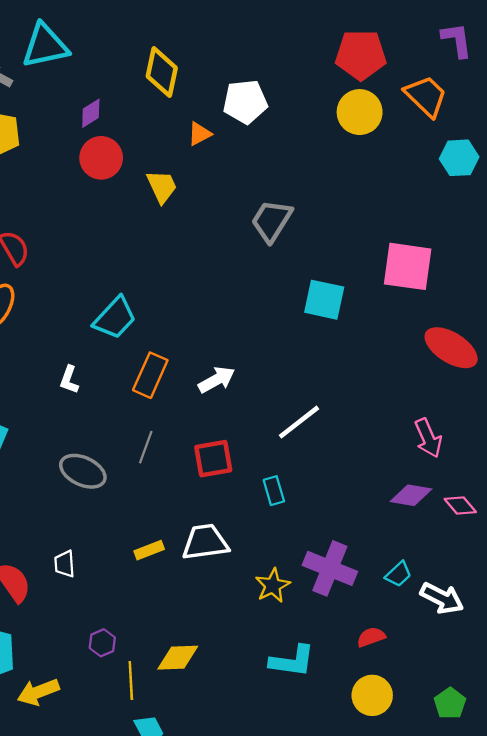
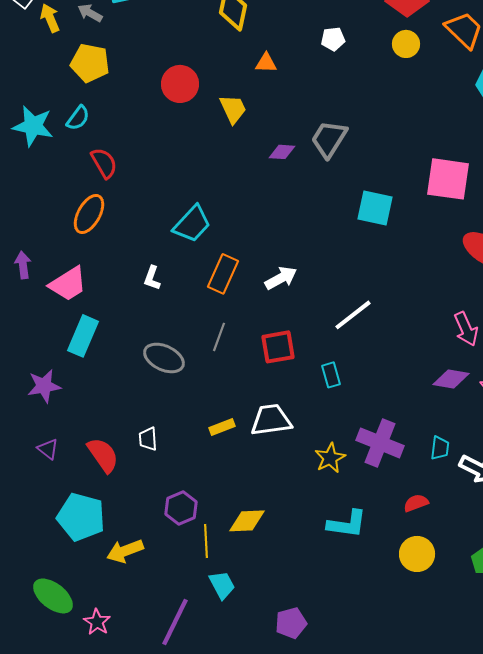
white pentagon: (245, 102) -> (333, 39), moved, size x0.6
yellow circle: (360, 112) -> (406, 44), size x0.7
purple diamond: (91, 113) -> (282, 152), moved, turned 36
orange triangle: (199, 134) -> (266, 63), turned 30
cyan trapezoid: (398, 574) -> (440, 448), turned -40
purple hexagon: (102, 643) -> (181, 508), size x1.4

